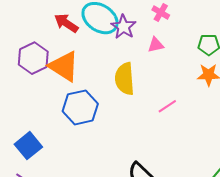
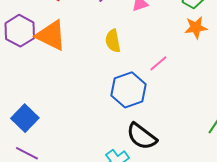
yellow semicircle: (125, 79) -> (113, 41), size x0.7
blue hexagon: (80, 107) -> (129, 90), moved

